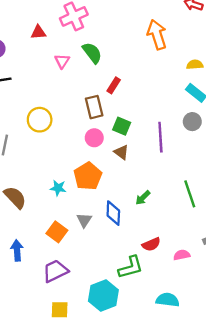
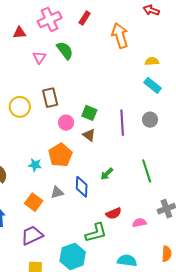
red rectangle: (114, 85) -> (85, 18), moved
brown rectangle: (94, 107) -> (50, 98), moved
gray circle: (192, 122) -> (150, 120), moved
gray triangle: (84, 220) -> (57, 192), turned 40

